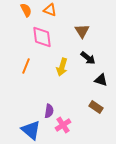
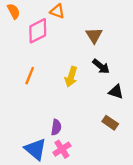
orange semicircle: (26, 10) -> (14, 11), moved
pink diamond: (42, 37) -> (38, 31), moved, turned 70
pink cross: (63, 125) -> (62, 149), moved

